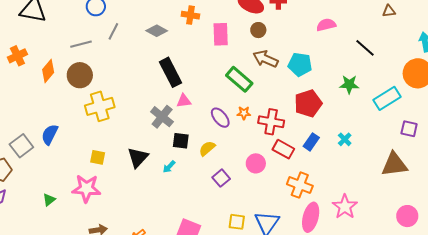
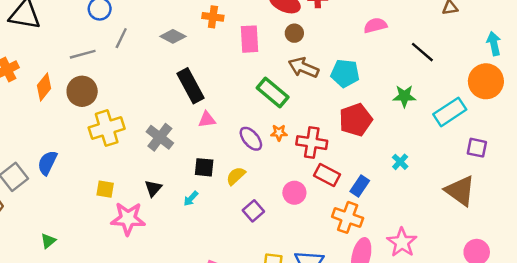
gray cross: (162, 117) -> (160, 137), moved
blue rectangle: (311, 142) -> (360, 186), moved
black triangle: (138, 157) -> (153, 188), size x0.7
brown triangle: (394, 164) -> (460, 191), turned 44
pink star: (86, 188) -> (128, 219), moved

